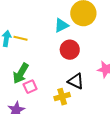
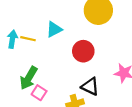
cyan triangle: (61, 25) -> (54, 29), moved
pink square: (30, 87) -> (39, 93), turned -32

